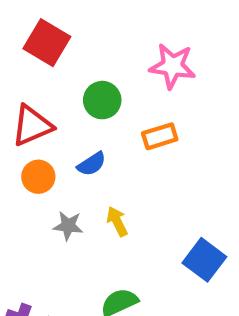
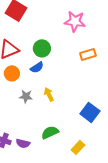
green circle: (102, 100) -> (42, 48), moved
orange rectangle: (160, 136) -> (88, 54), moved

